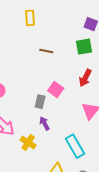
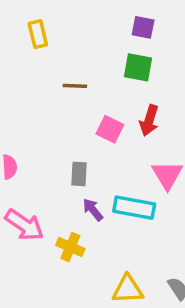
green square: (84, 47) -> (138, 67), turned 30
pink square: (56, 89) -> (110, 129), moved
cyan rectangle: (75, 146) -> (134, 208), moved, turned -40

